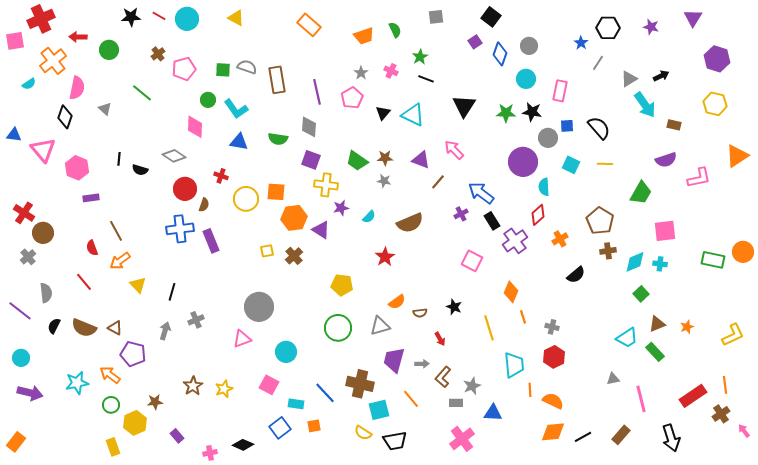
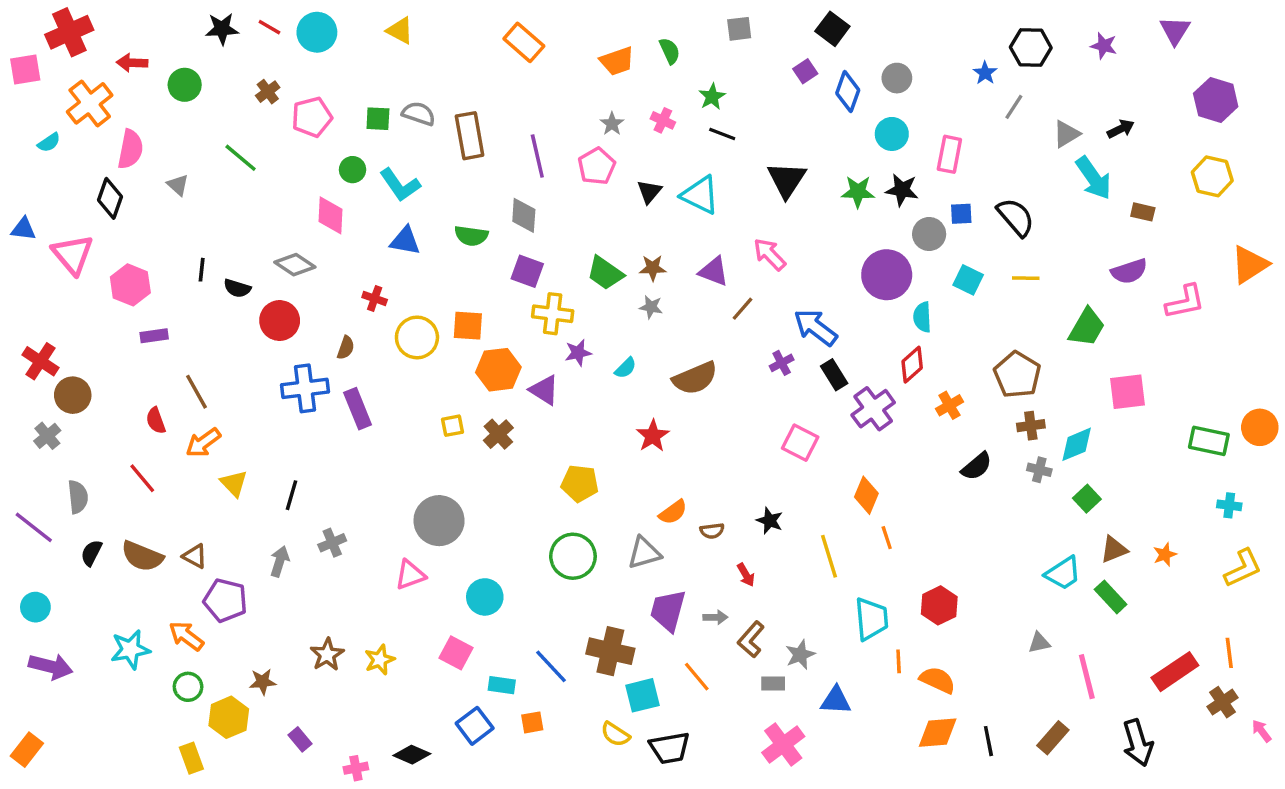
red circle: (185, 189) -> (280, 321), moved
cyan cross: (660, 264) -> (1229, 505), moved
gray cross: (552, 327) -> (1039, 470), moved
black line: (583, 437) -> (988, 741), turned -72

